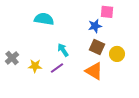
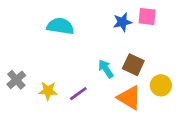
blue star: (95, 26) -> (122, 22), moved
cyan arrow: (63, 50) -> (106, 69), moved
yellow circle: (117, 54) -> (161, 85), moved

